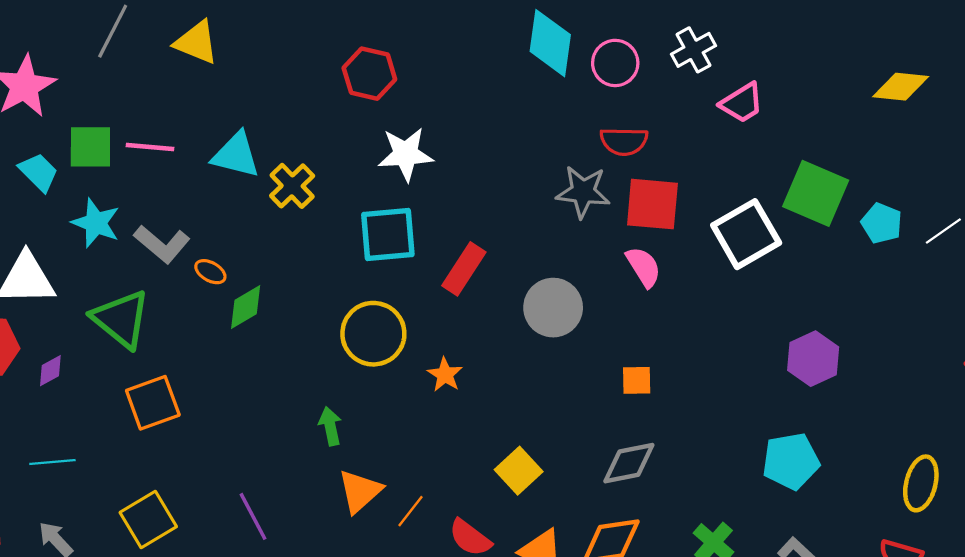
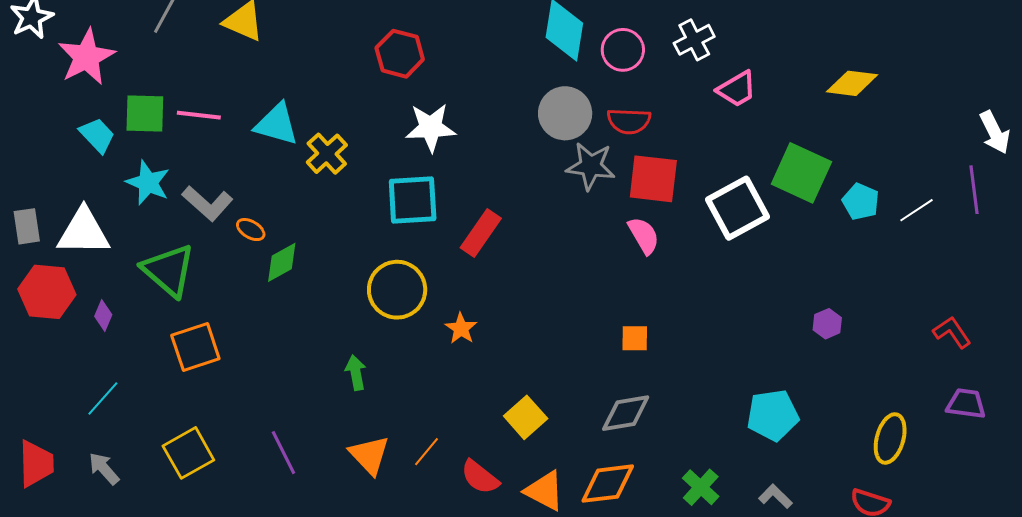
yellow diamond: (901, 87) -> (852, 83), moved
gray circle: (553, 308) -> (565, 113), moved
purple hexagon: (813, 359) -> (827, 324), moved, size x0.6
purple diamond: (50, 371) -> (103, 315), turned -40
cyan line: (52, 462) -> (103, 398), turned -45
orange triangle: (360, 491) -> (369, 455), moved, turned -33

